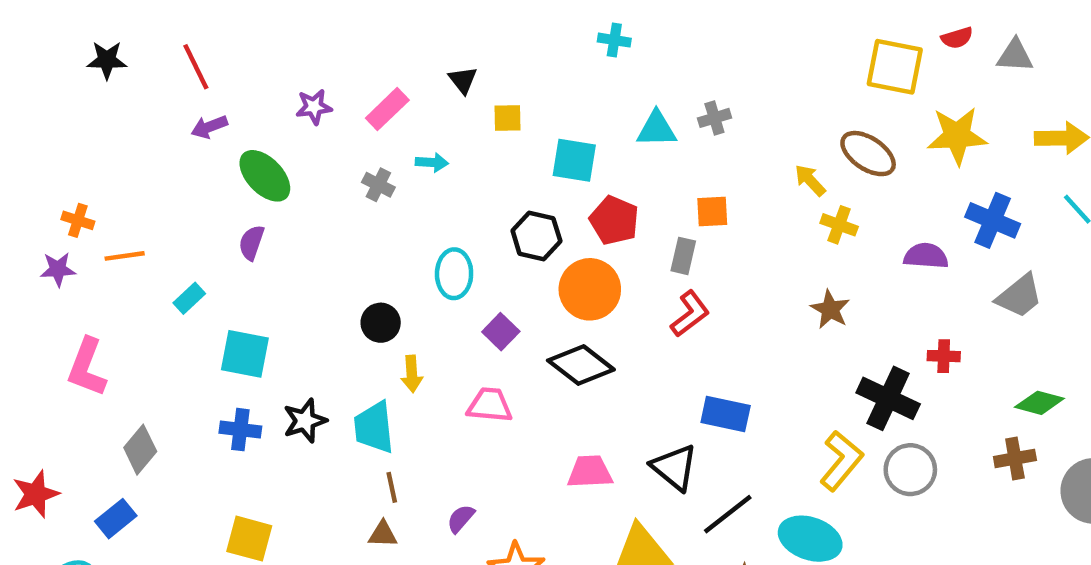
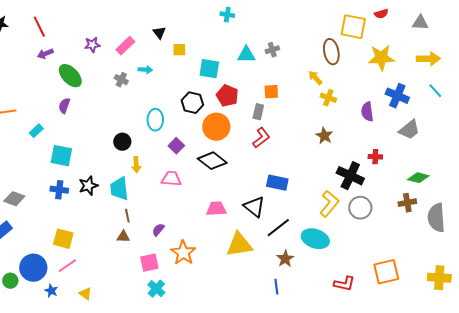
gray triangle: (1015, 56) -> (420, 23), moved
brown ellipse: (868, 154) -> (331, 52), moved, turned 45
purple semicircle: (926, 256) -> (367, 112), turned -102
gray diamond: (140, 450) -> (14, 199), turned 70

